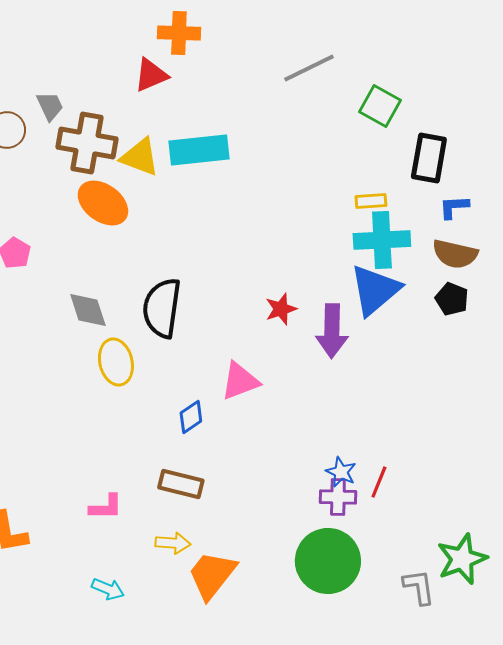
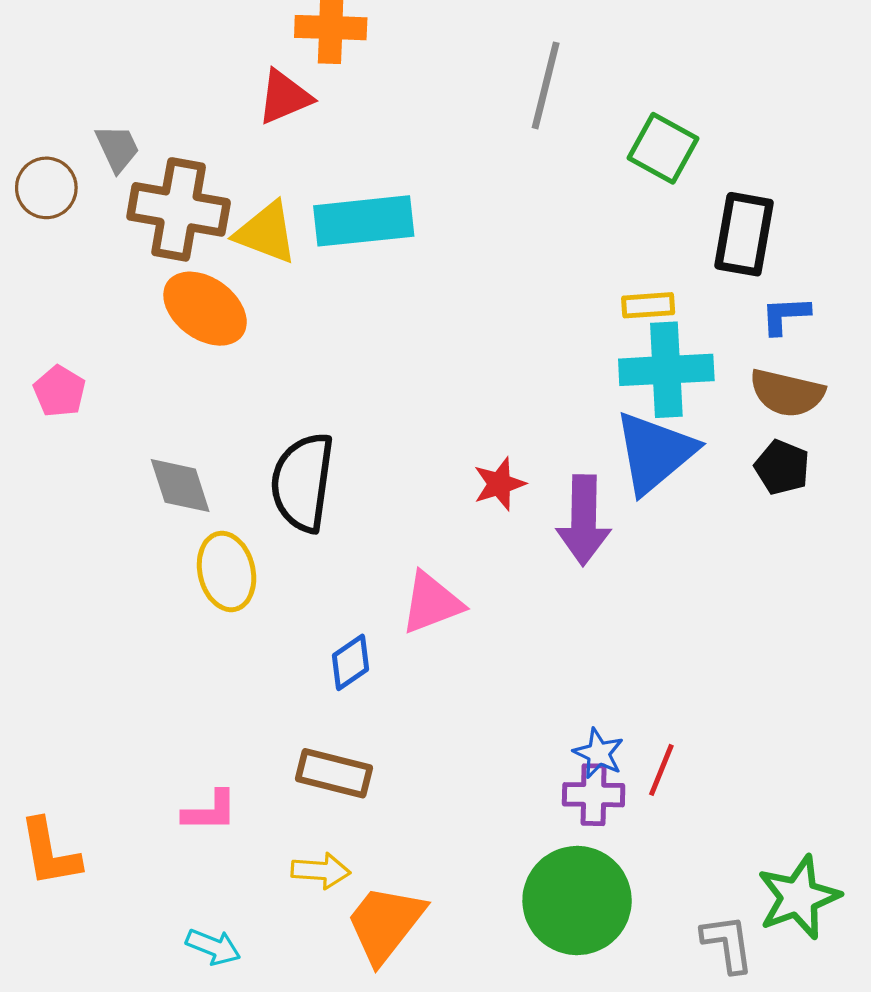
gray line: (309, 68) -> (546, 85), turned -50

